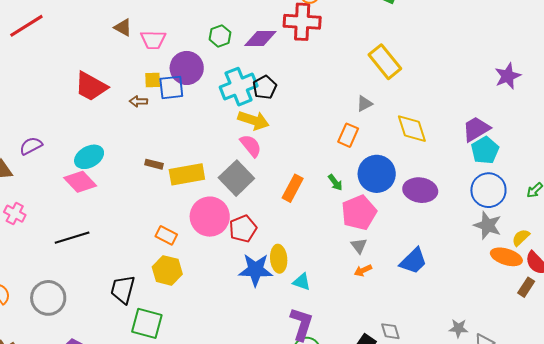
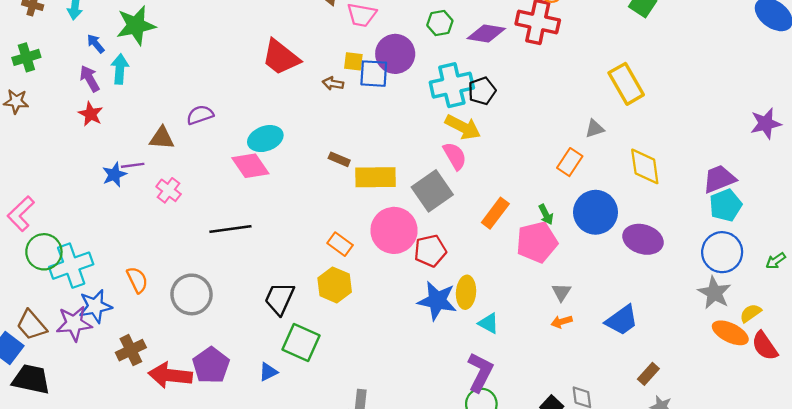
pink pentagon: (359, 213) -> (537, 242), moved
brown rectangle: (526, 287) -> (648, 374), moved

